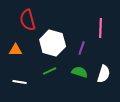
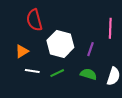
orange triangle: (16, 50) -> (22, 51), turned -32
white line: (20, 82) -> (32, 71), moved

